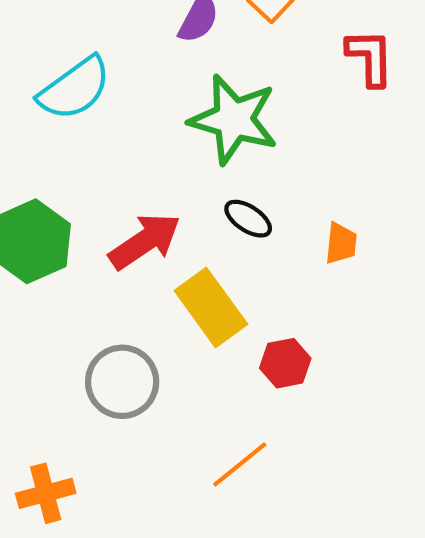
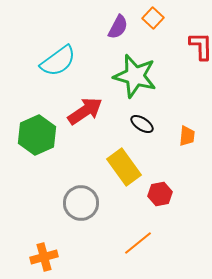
red arrow: (145, 241) -> (85, 111), moved

